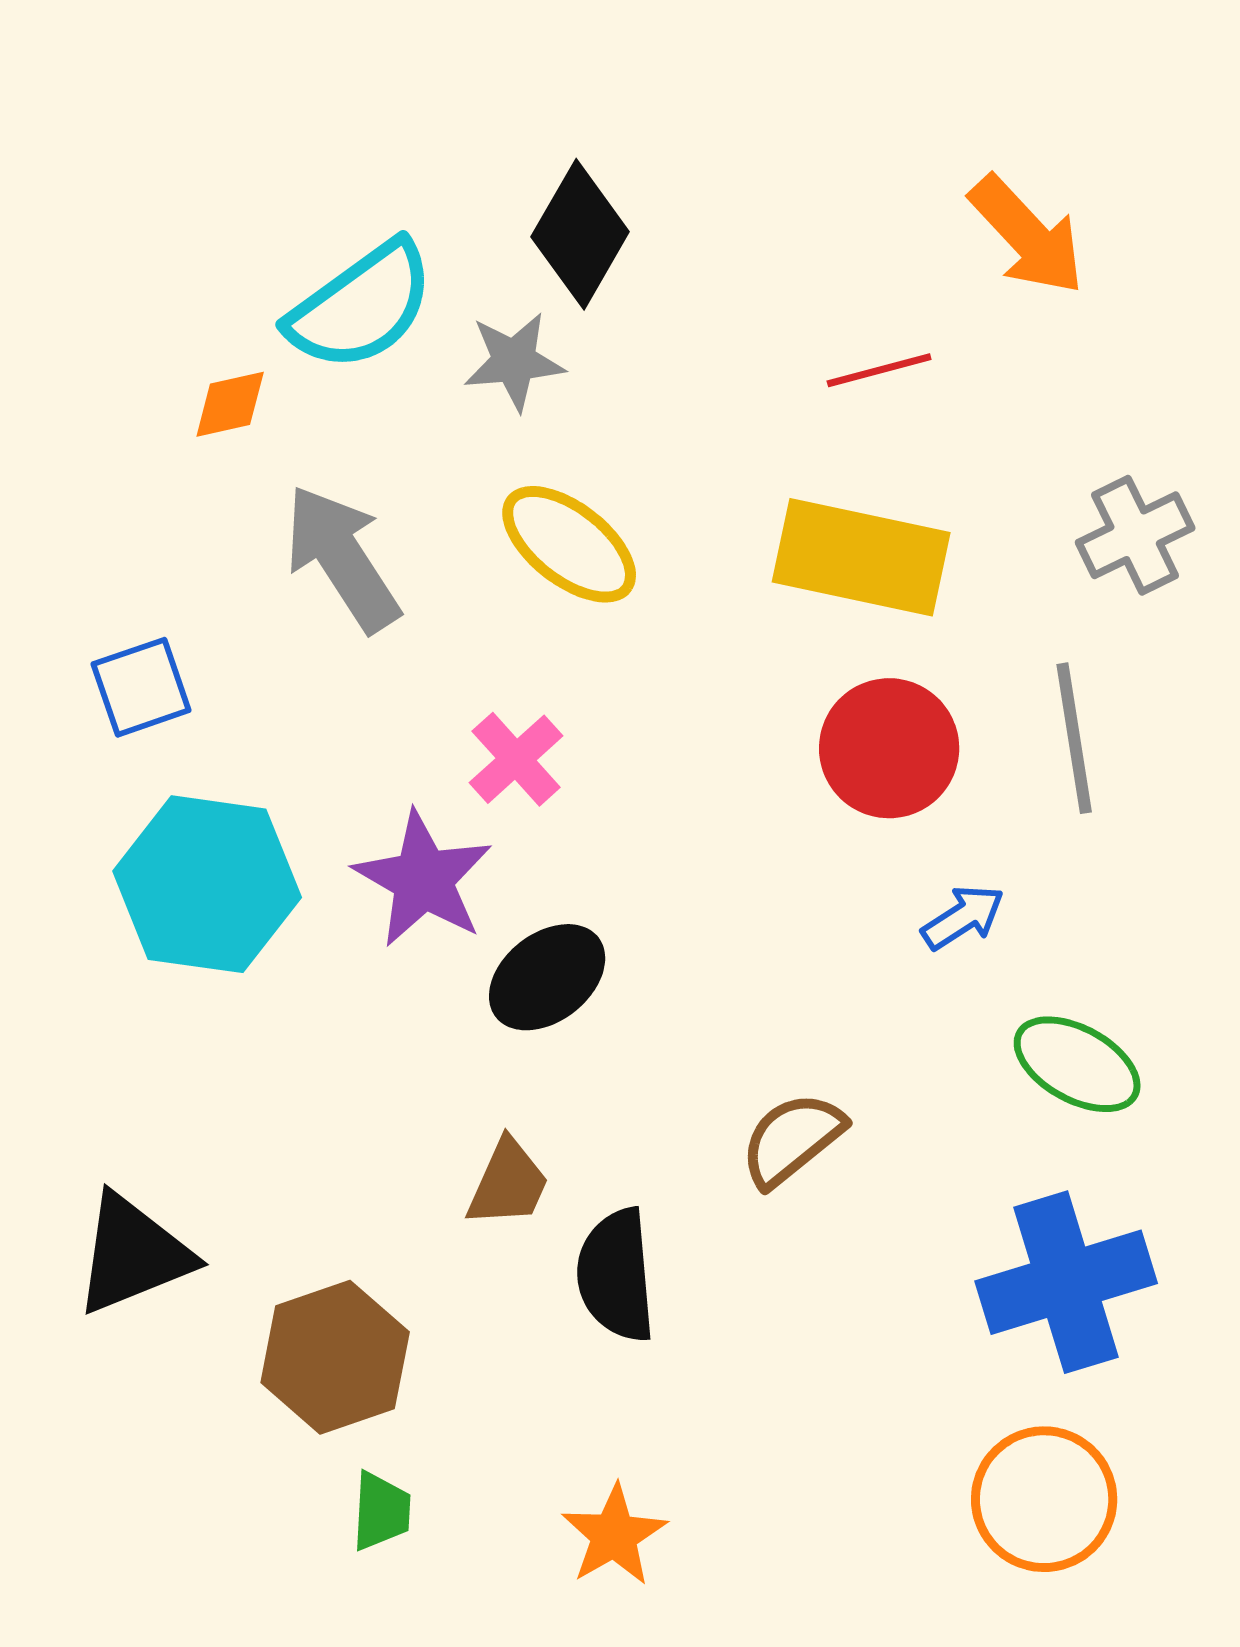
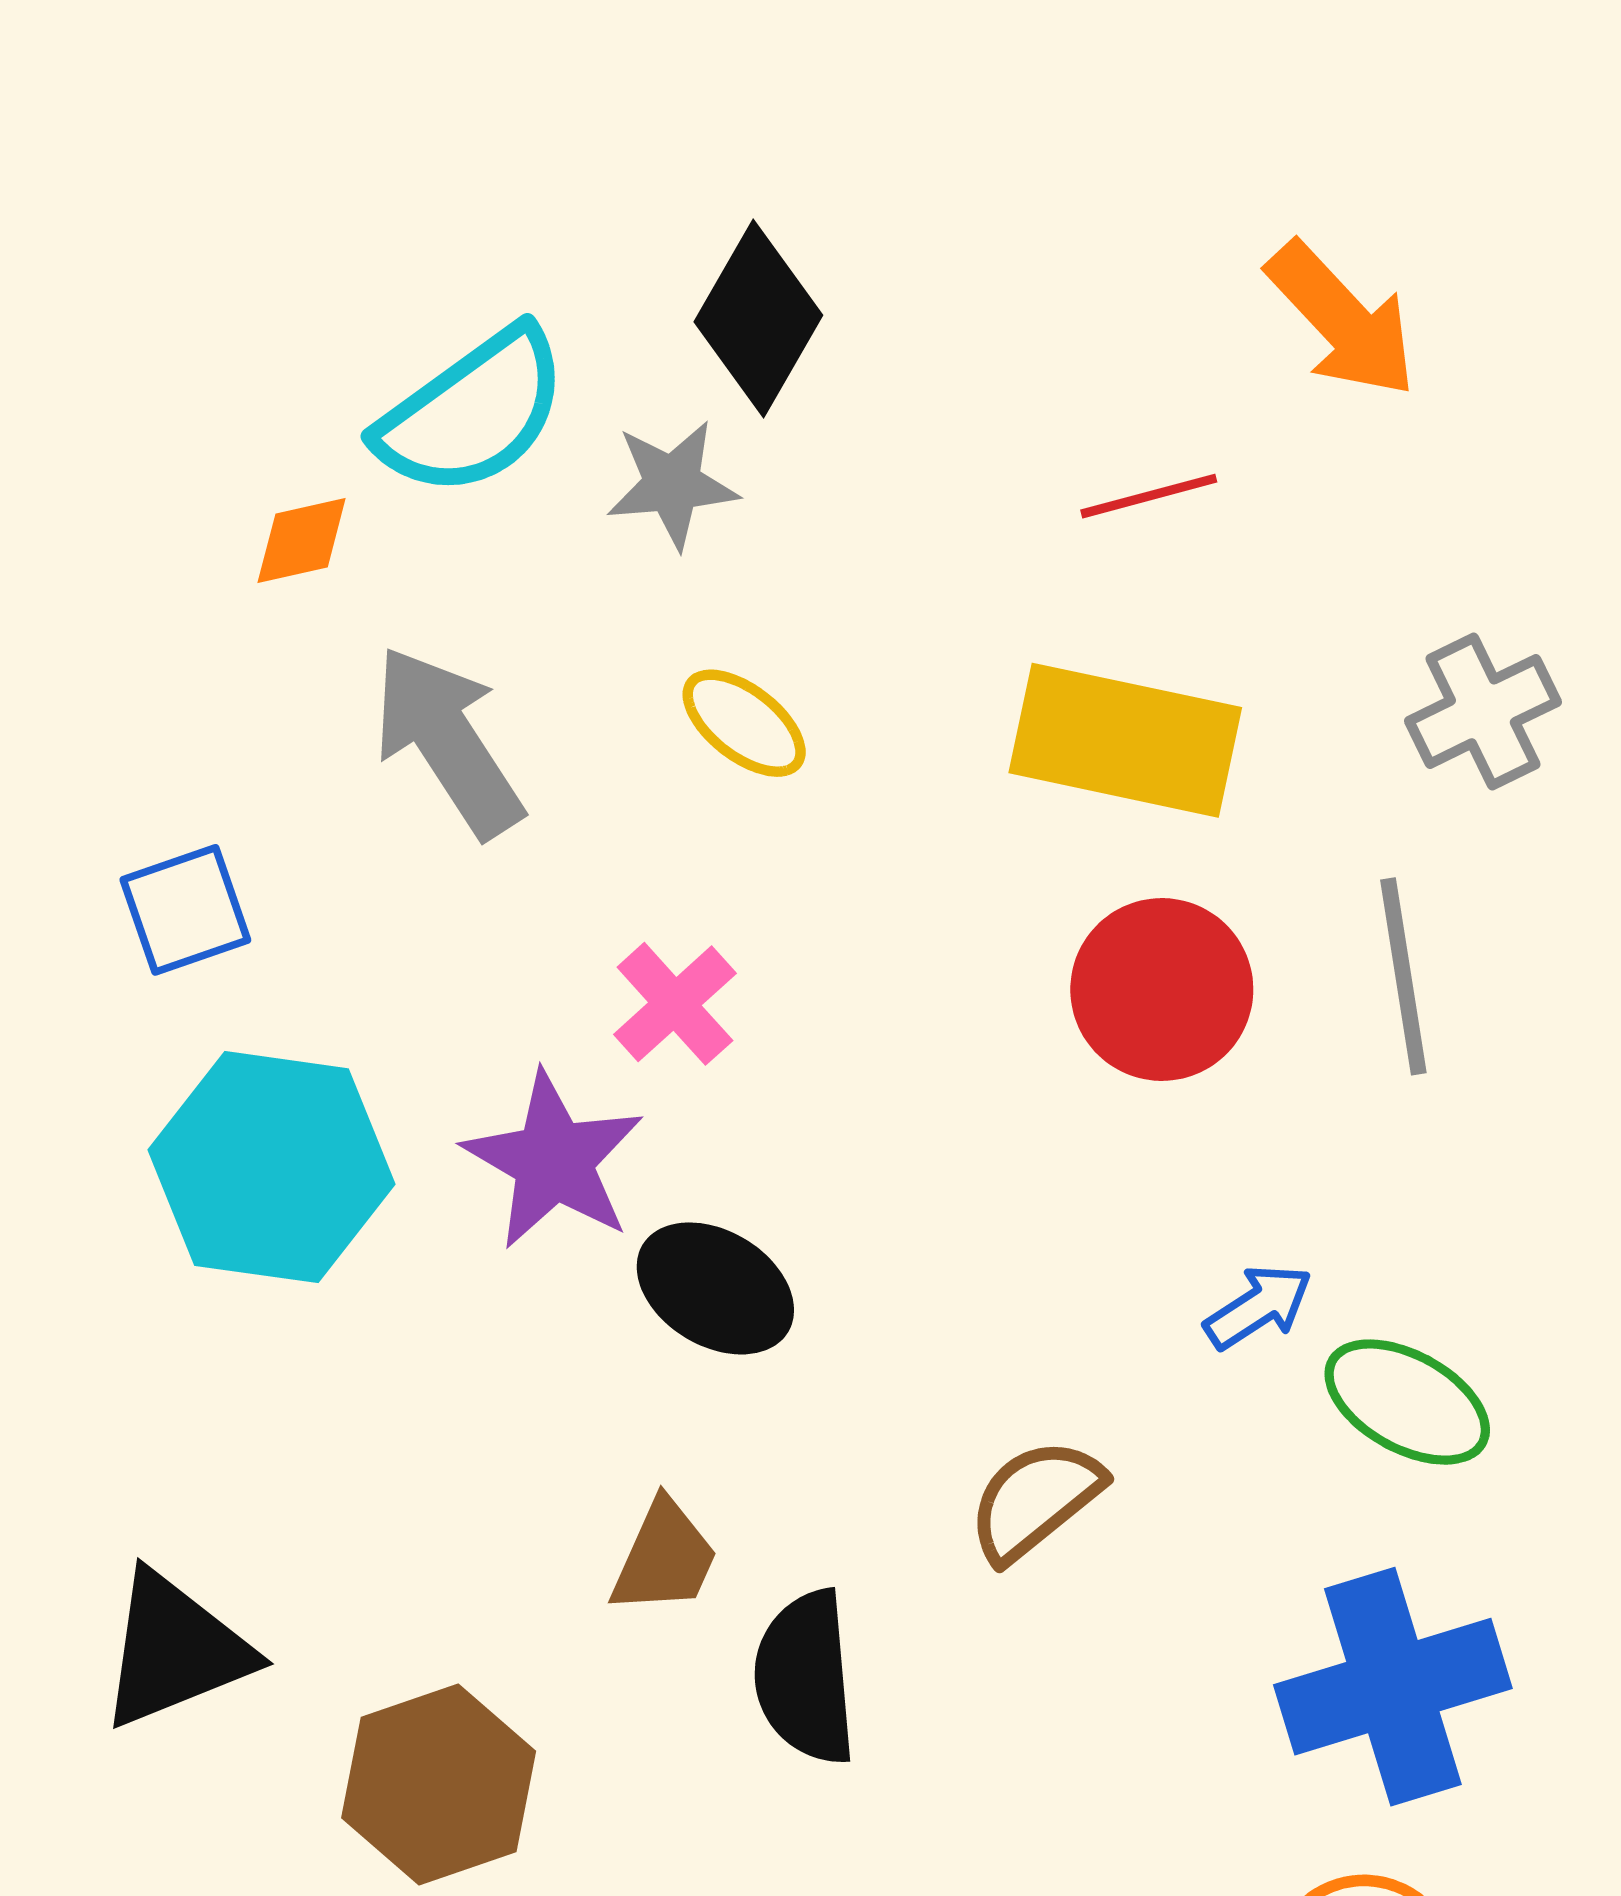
yellow ellipse: (569, 544) -> (744, 723), size x0.7
blue arrow: (963, 917) -> (1258, 1307), moved
black ellipse: (547, 977) -> (715, 1288), turned 69

